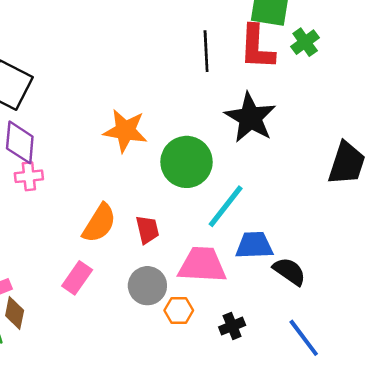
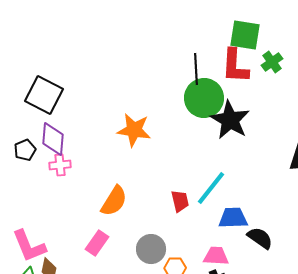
green circle: (187, 162) -> (204, 98), moved
red trapezoid: (147, 230) -> (180, 201), moved
pink trapezoid: (202, 265) -> (216, 256), moved, size x0.7

